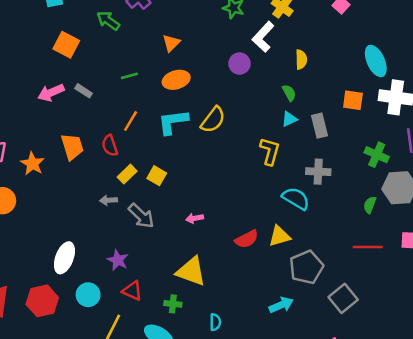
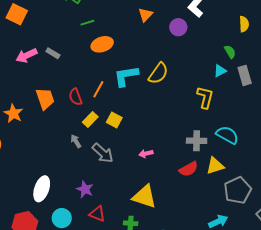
orange triangle: (171, 43) -> (145, 15), moved
orange square: (66, 45) -> (17, 14), moved
yellow semicircle: (301, 60) -> (244, 24), moved
green line: (129, 76) -> (87, 23), moved
orange ellipse: (176, 80) -> (102, 44), moved
green semicircle: (289, 93) -> (230, 52), moved
orange line: (131, 121) -> (98, 89), moved
gray cross: (318, 172) -> (197, 141), moved
gray arrow: (109, 200) -> (76, 141), turned 64

